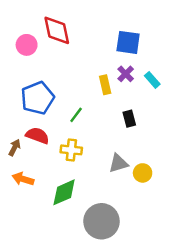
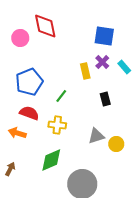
brown arrow: (15, 148) -> (10, 169), moved
orange arrow: (23, 179) -> (17, 133), moved

